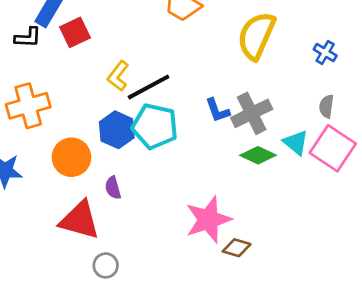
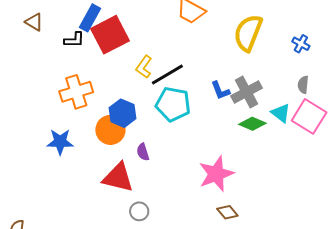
red square: (75, 32) -> (110, 35), size x1.6
blue hexagon: (117, 130) -> (123, 113), moved
brown diamond: (237, 248) -> (227, 212), moved, turned 35

